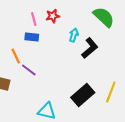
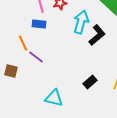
cyan arrow: (74, 35) -> (81, 22), size x1.6
black rectangle: (83, 95) -> (90, 82), size x0.6

